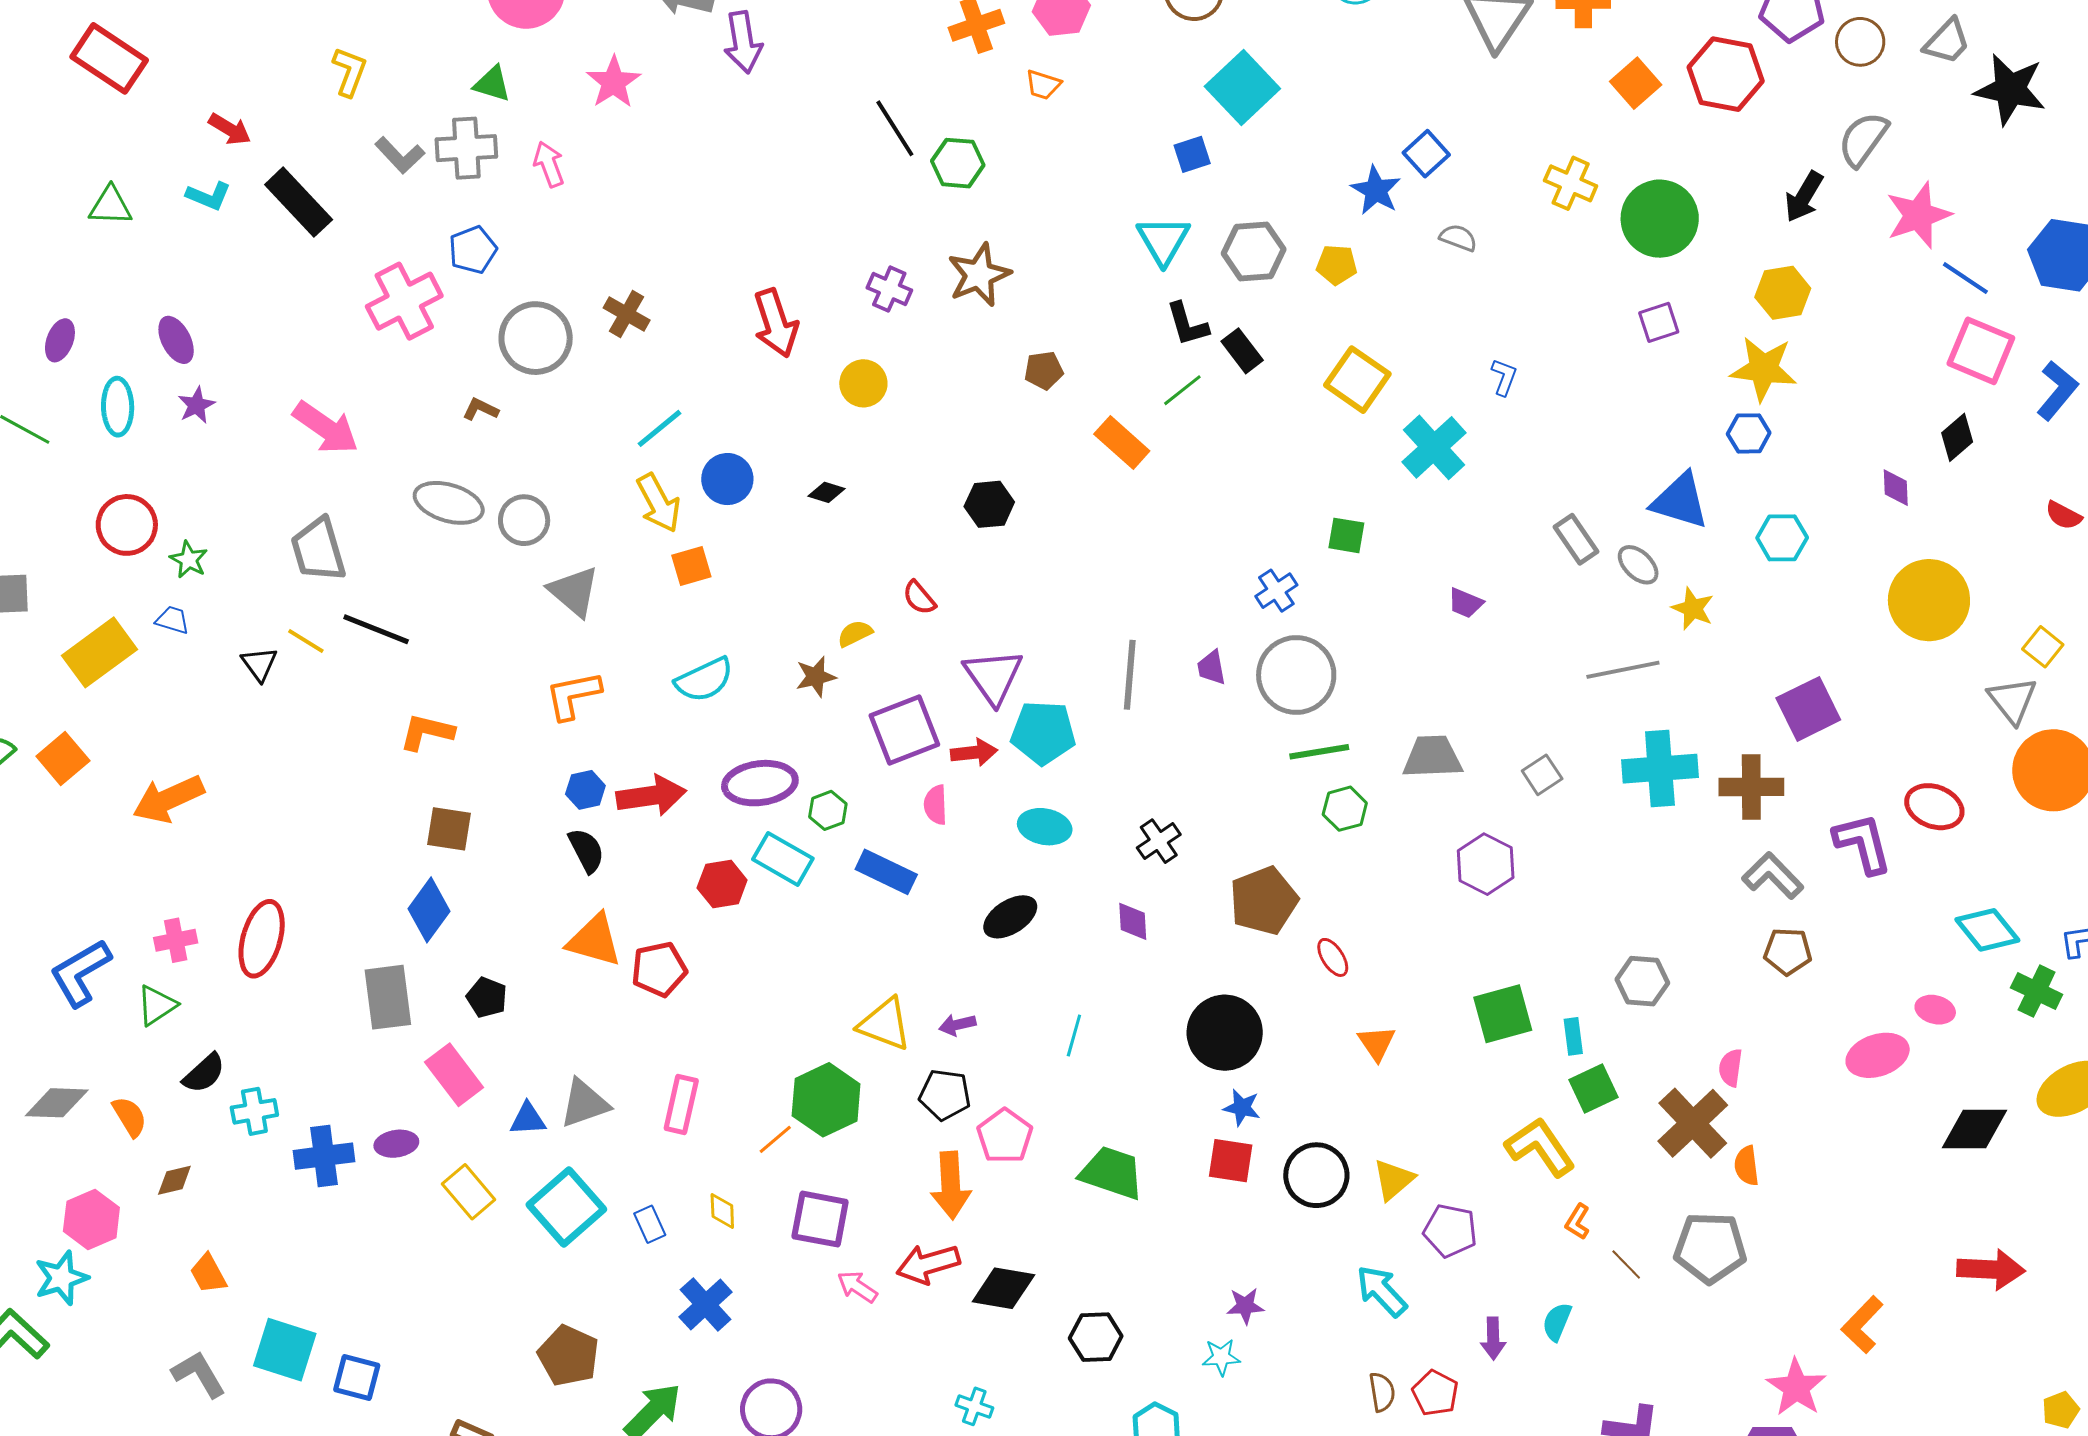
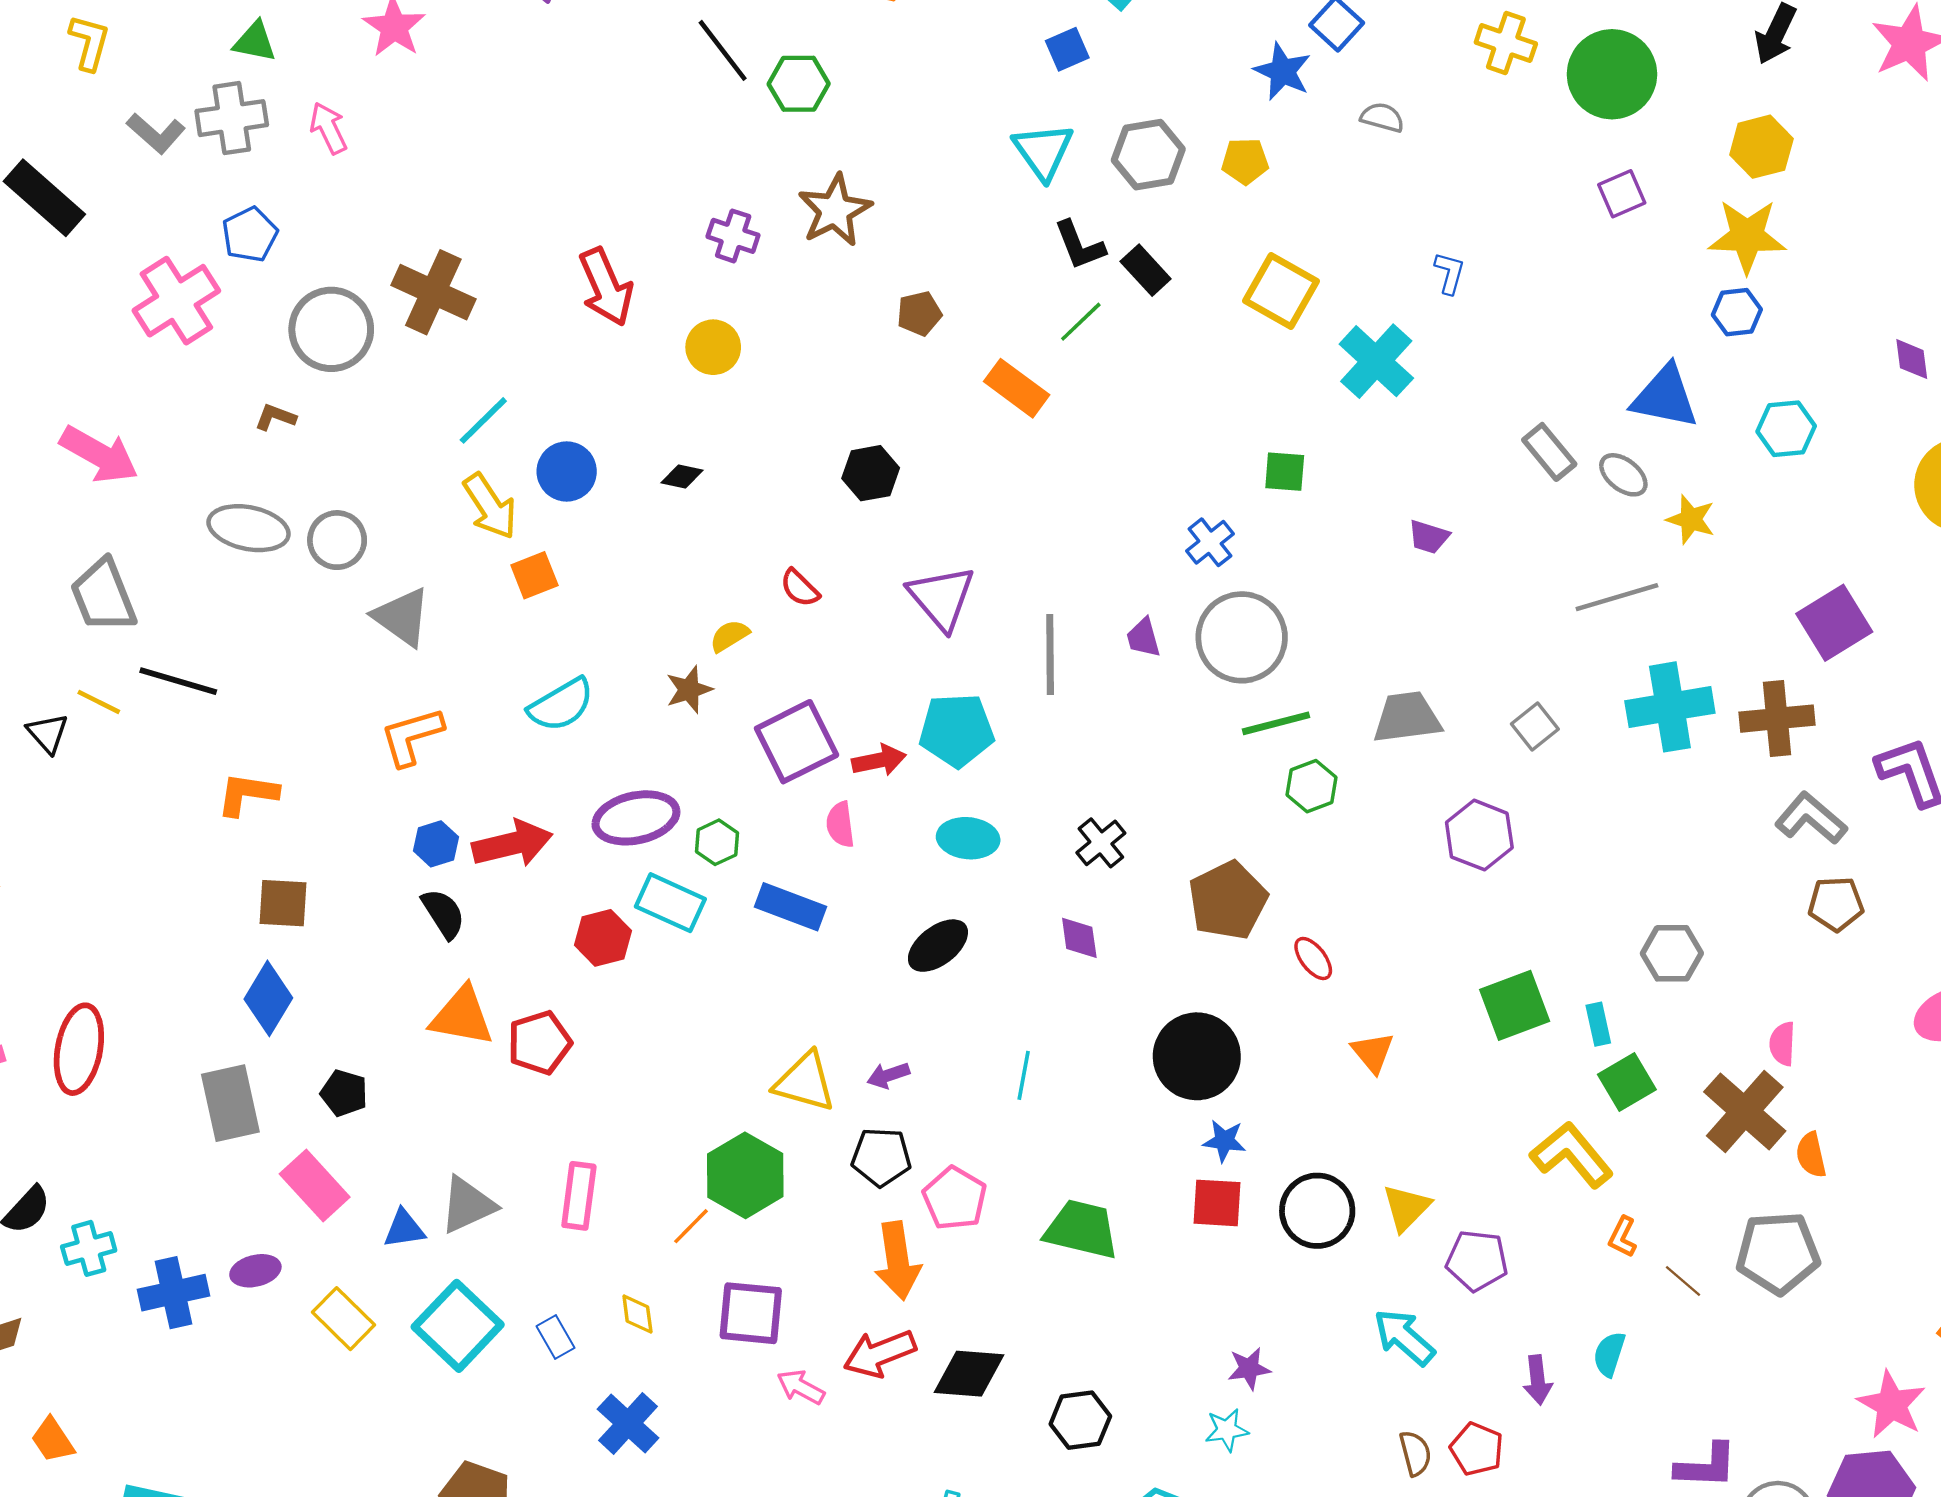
brown cross: (627, 314) -> (433, 292), size x1.5
purple triangle: (993, 676) -> (942, 598), moved

